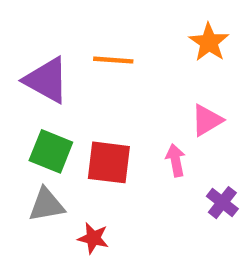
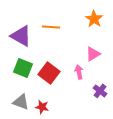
red square: (109, 162) -> (49, 73), turned 30
gray triangle: (46, 205) -> (21, 102), moved, turned 30

